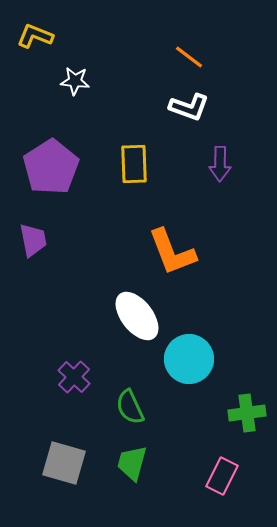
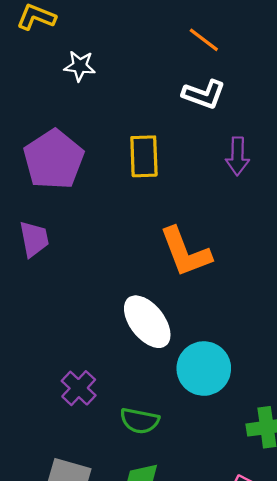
green semicircle: (130, 407) -> (140, 421), turned -54

